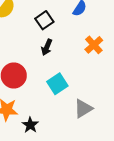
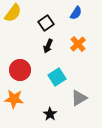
orange cross: (94, 45) -> (78, 44), moved
black star: (30, 125) -> (50, 114), moved

